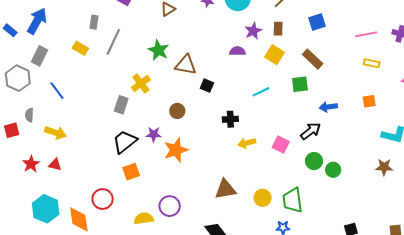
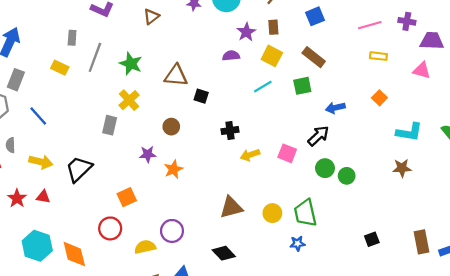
green star: (158, 50) -> (131, 64), moved
cyan line: (261, 92) -> (263, 87), moved
orange square: (369, 101) -> (379, 98), turned -32
black trapezoid: (125, 142) -> (79, 169), moved
orange star: (176, 150) -> (173, 169), size x0.7
red circle: (103, 199) -> (110, 228), moved

